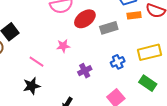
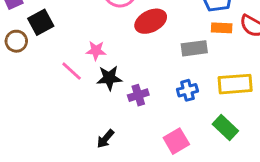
gray rectangle: (109, 28) -> (194, 48), moved
pink star: (63, 46) -> (96, 51), moved
black star: (32, 86) -> (109, 78), moved

